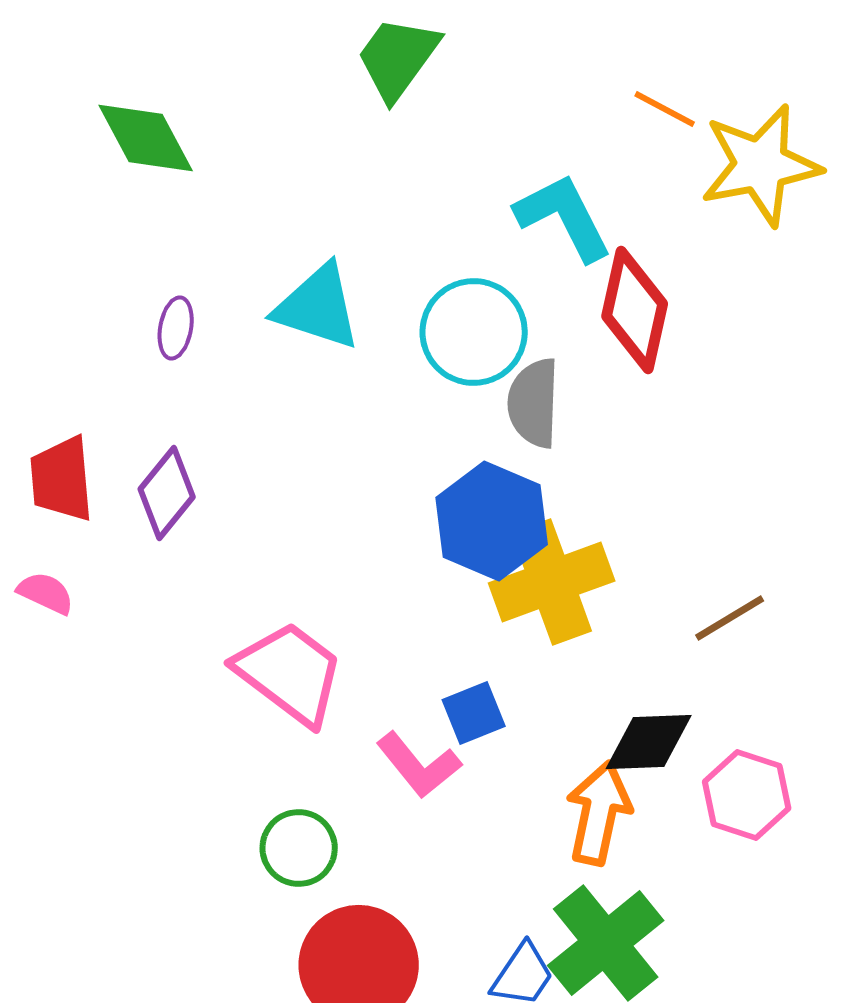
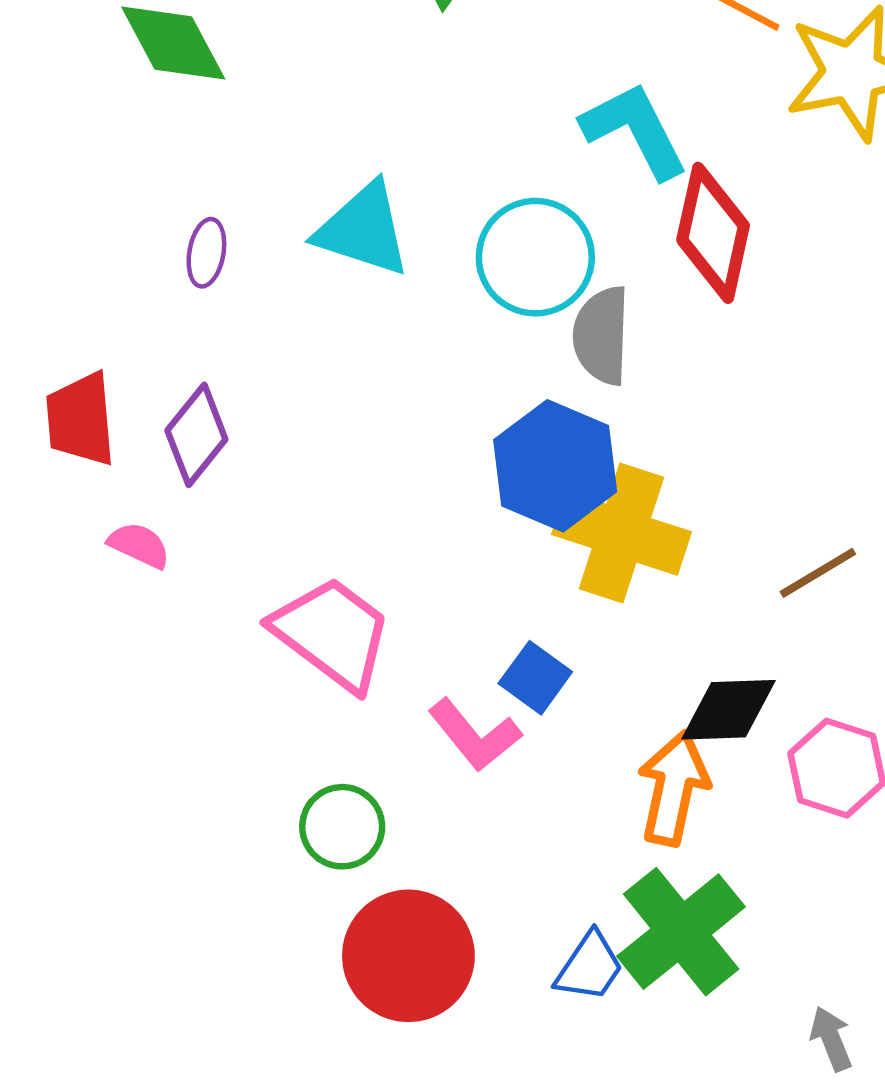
yellow cross: (552, 582) -> (621, 533), turned 38
pink semicircle: (46, 593) -> (139, 545), moved
blue square: (474, 713) -> (535, 678), turned -32

